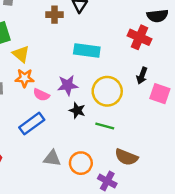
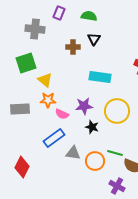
green line: (105, 126) -> (115, 153), moved
gray triangle: (52, 158) -> (73, 153), moved
orange circle: (81, 163) -> (95, 161), moved

